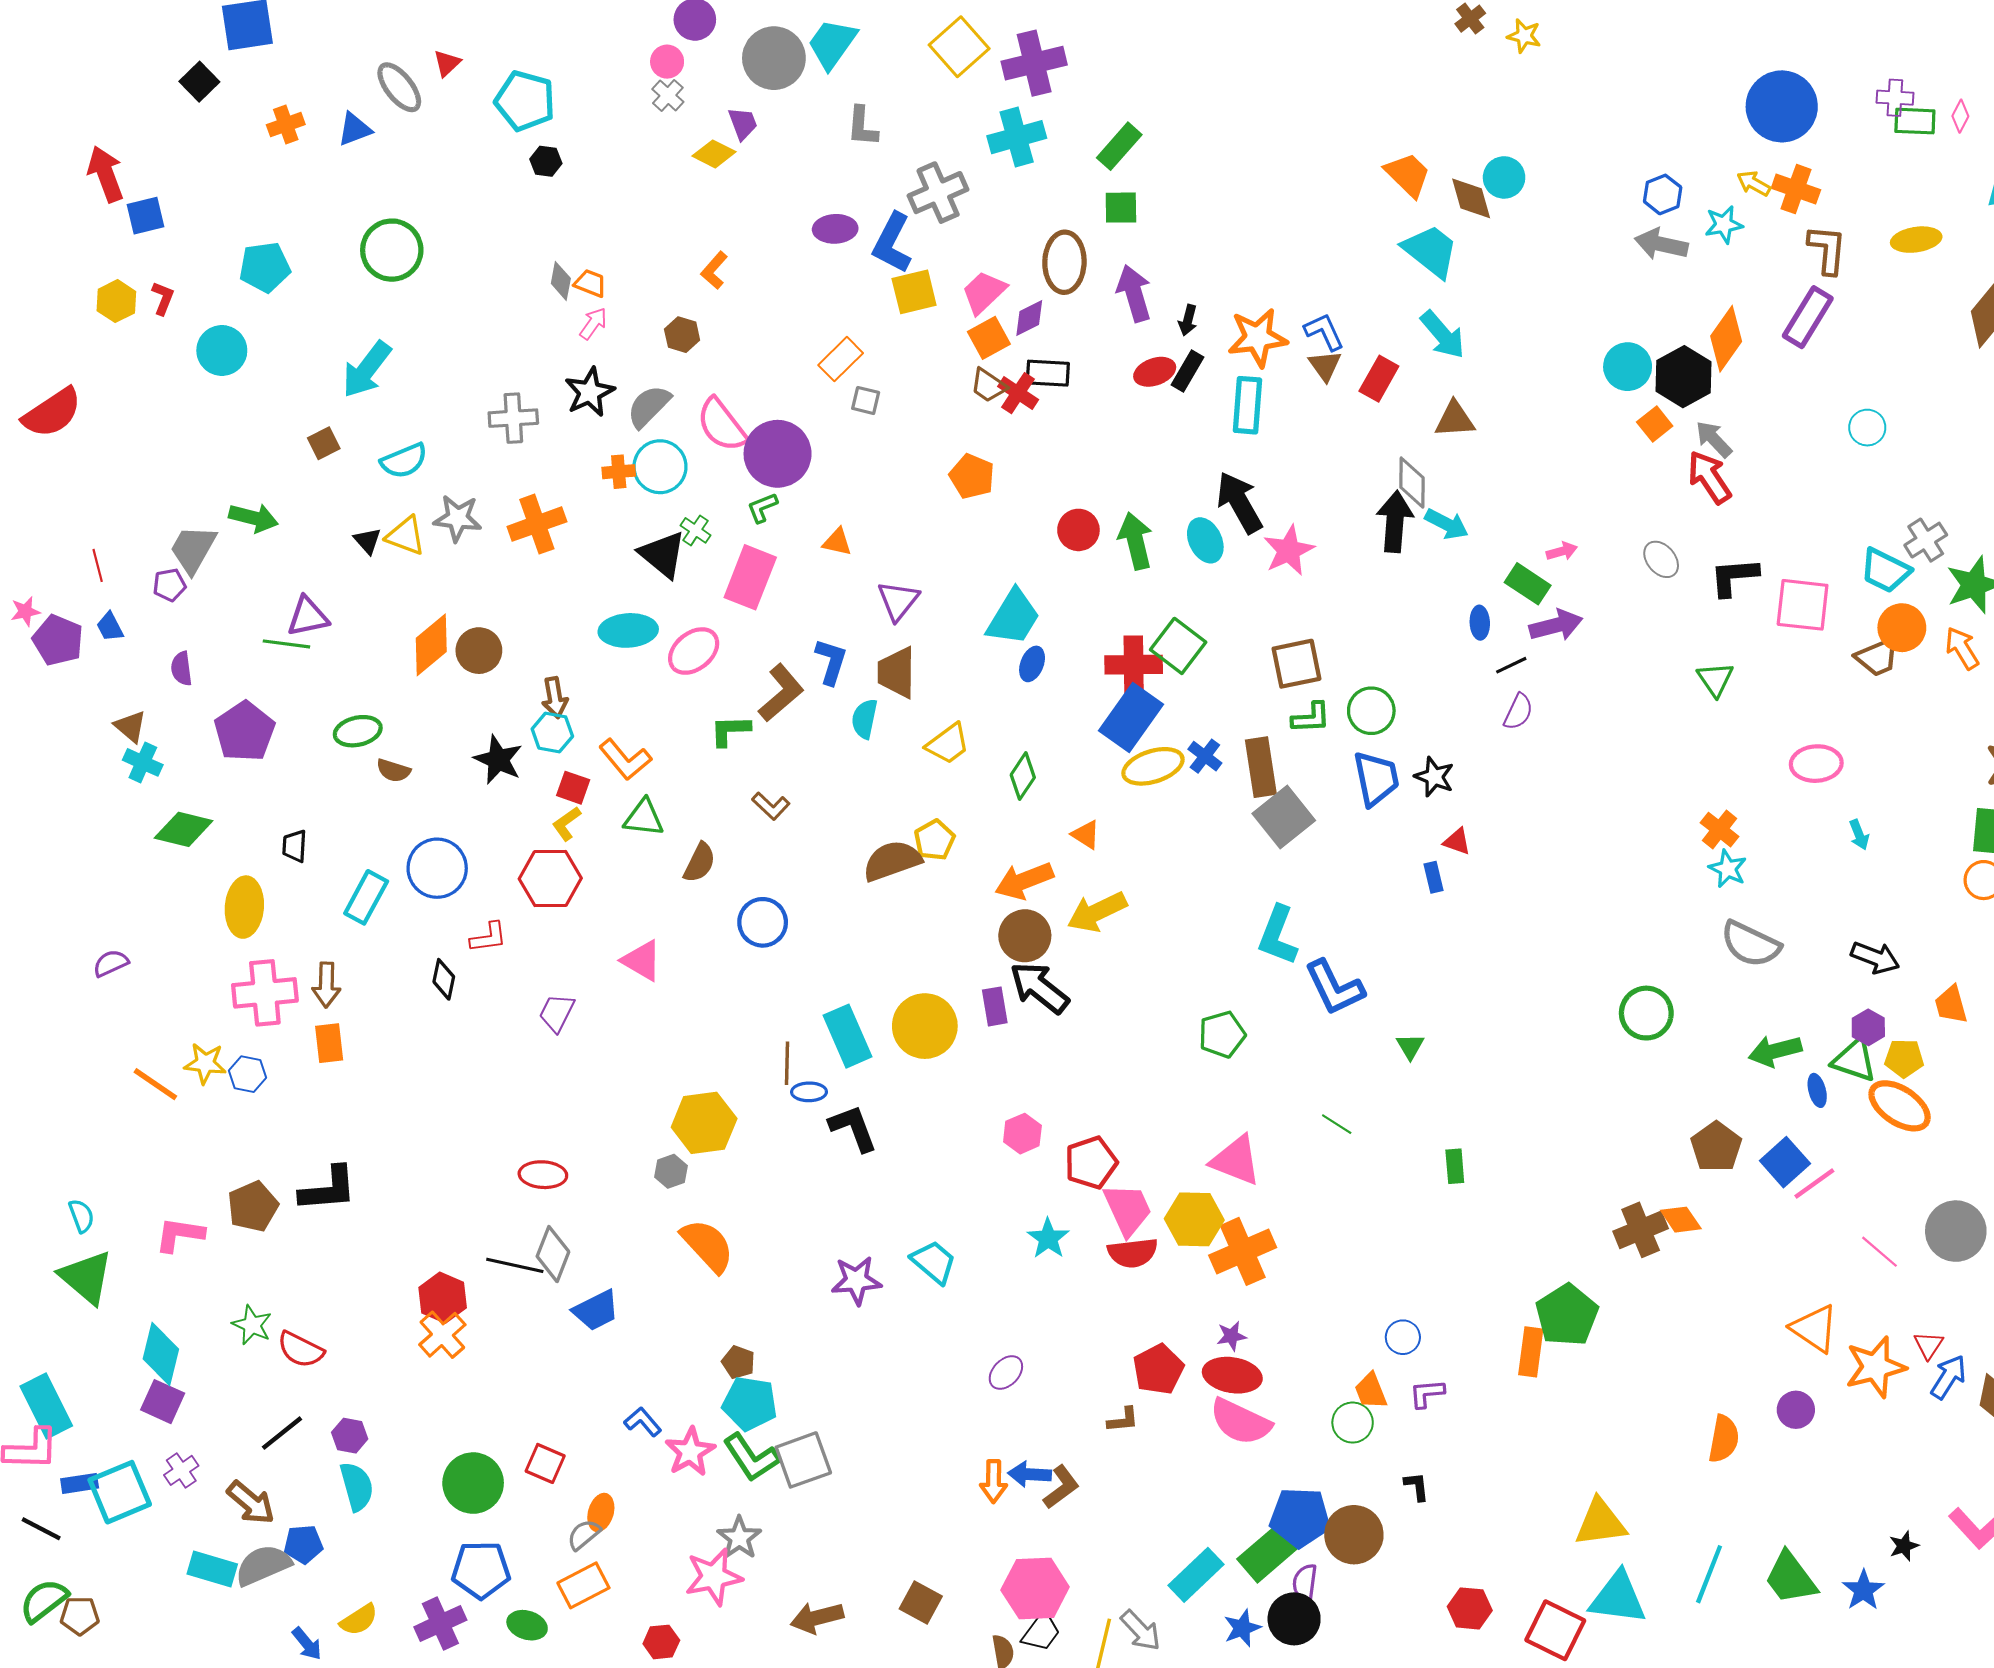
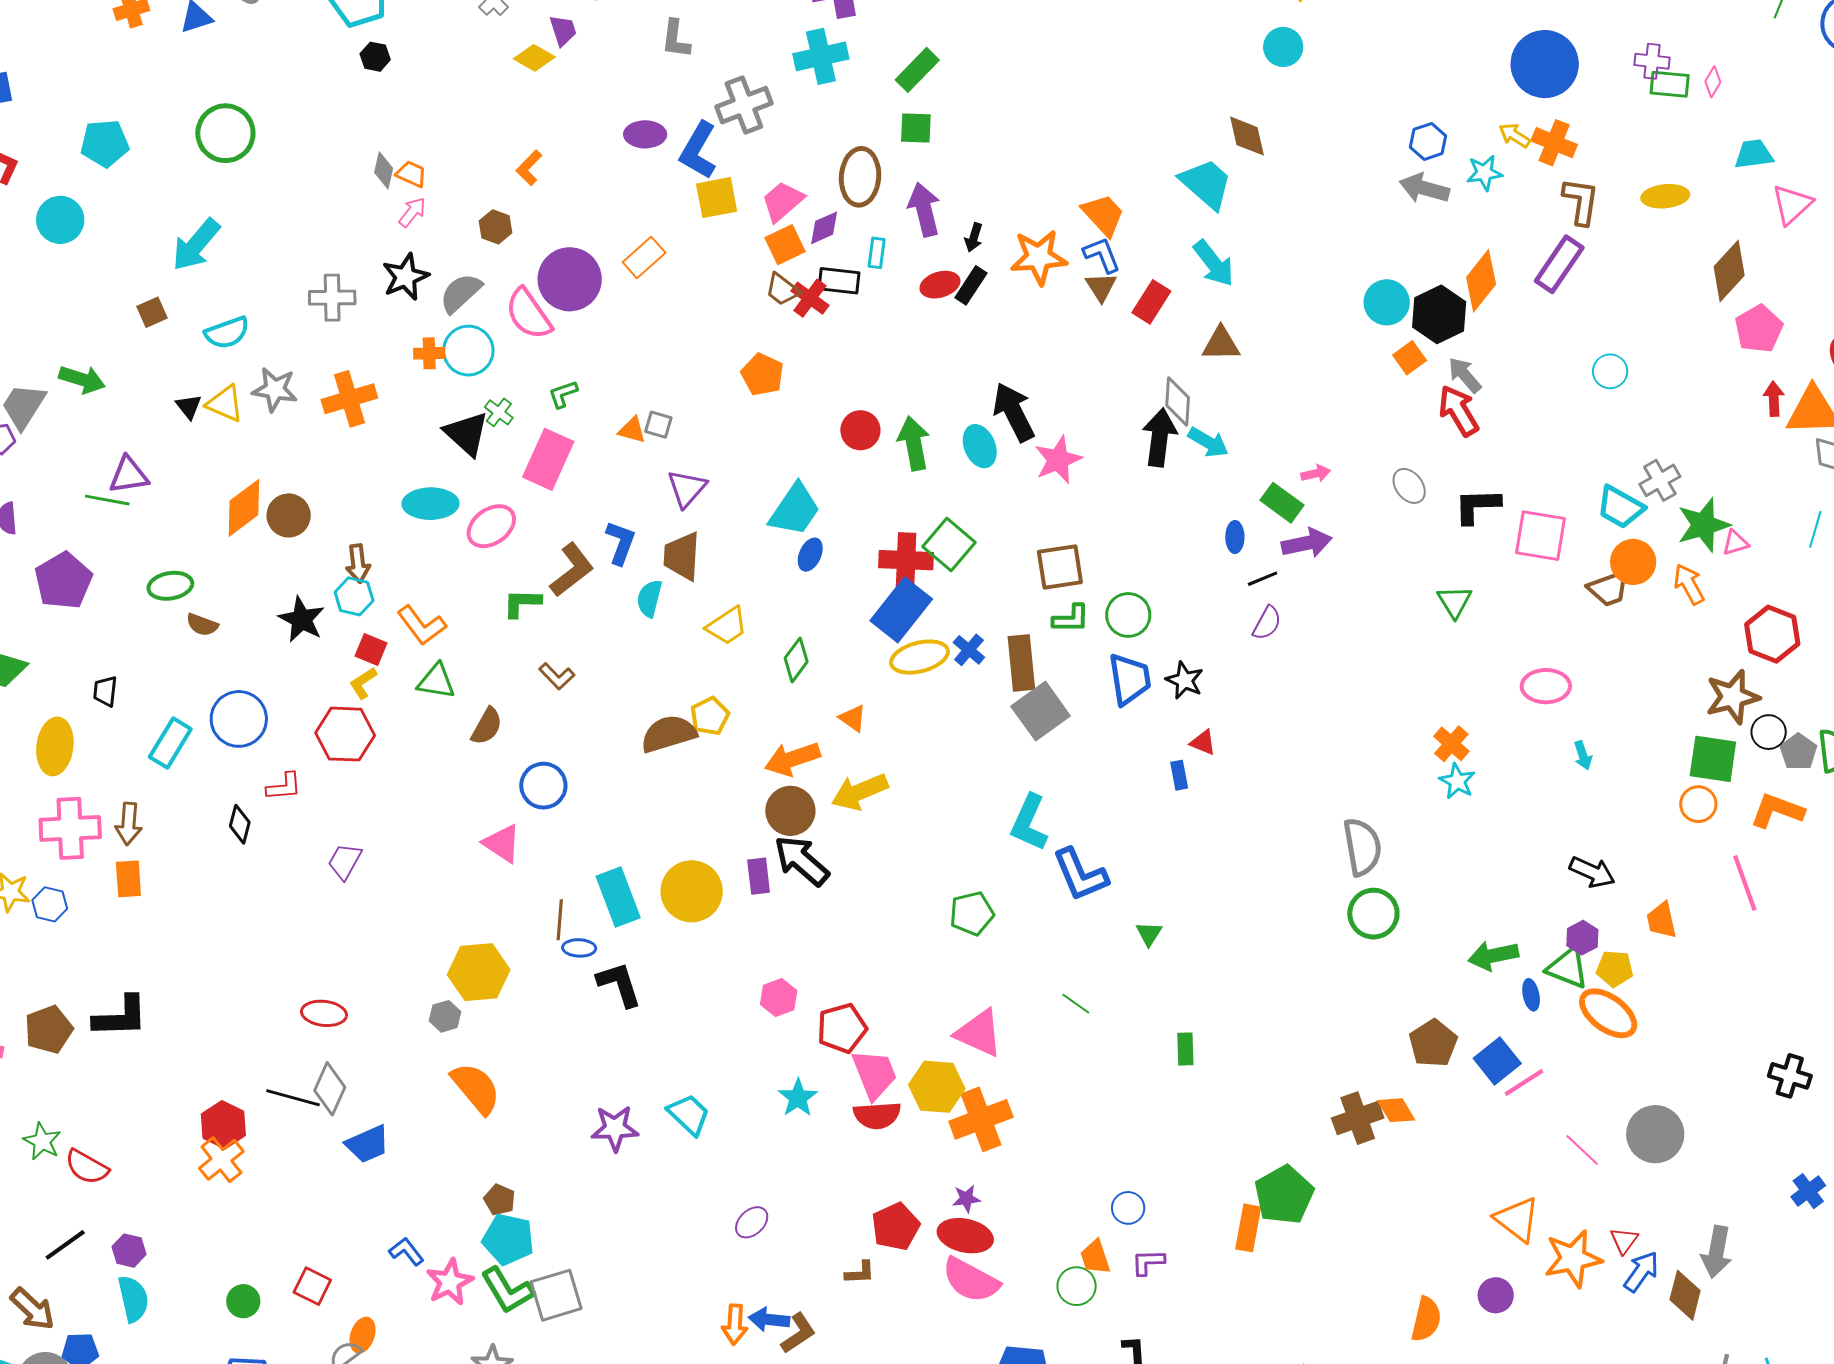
orange trapezoid: (1408, 175) -> (1103, 215), moved
cyan circle: (1504, 177) -> (1283, 47), moved
gray square: (866, 400) -> (658, 425), moved
cyan rectangle: (1248, 405) -> (877, 253), moved, size x0.6
purple circle: (778, 454) -> (570, 279), moved
gray semicircle: (1750, 944) -> (1362, 847), moved, turned -128
pink triangle: (642, 961) -> (502, 843), moved
green circle: (473, 1483) -> (243, 1301), size x0.6

